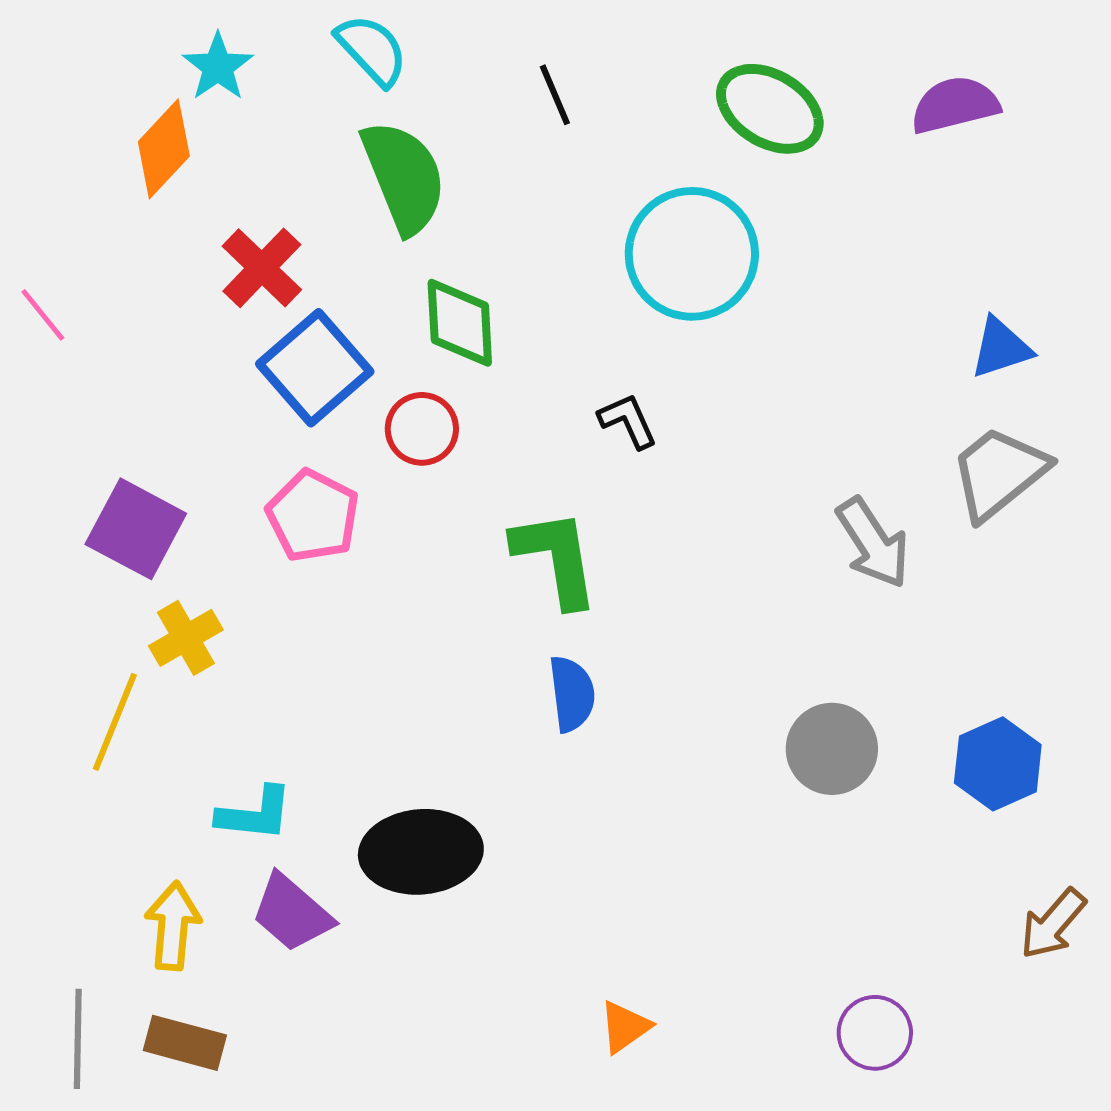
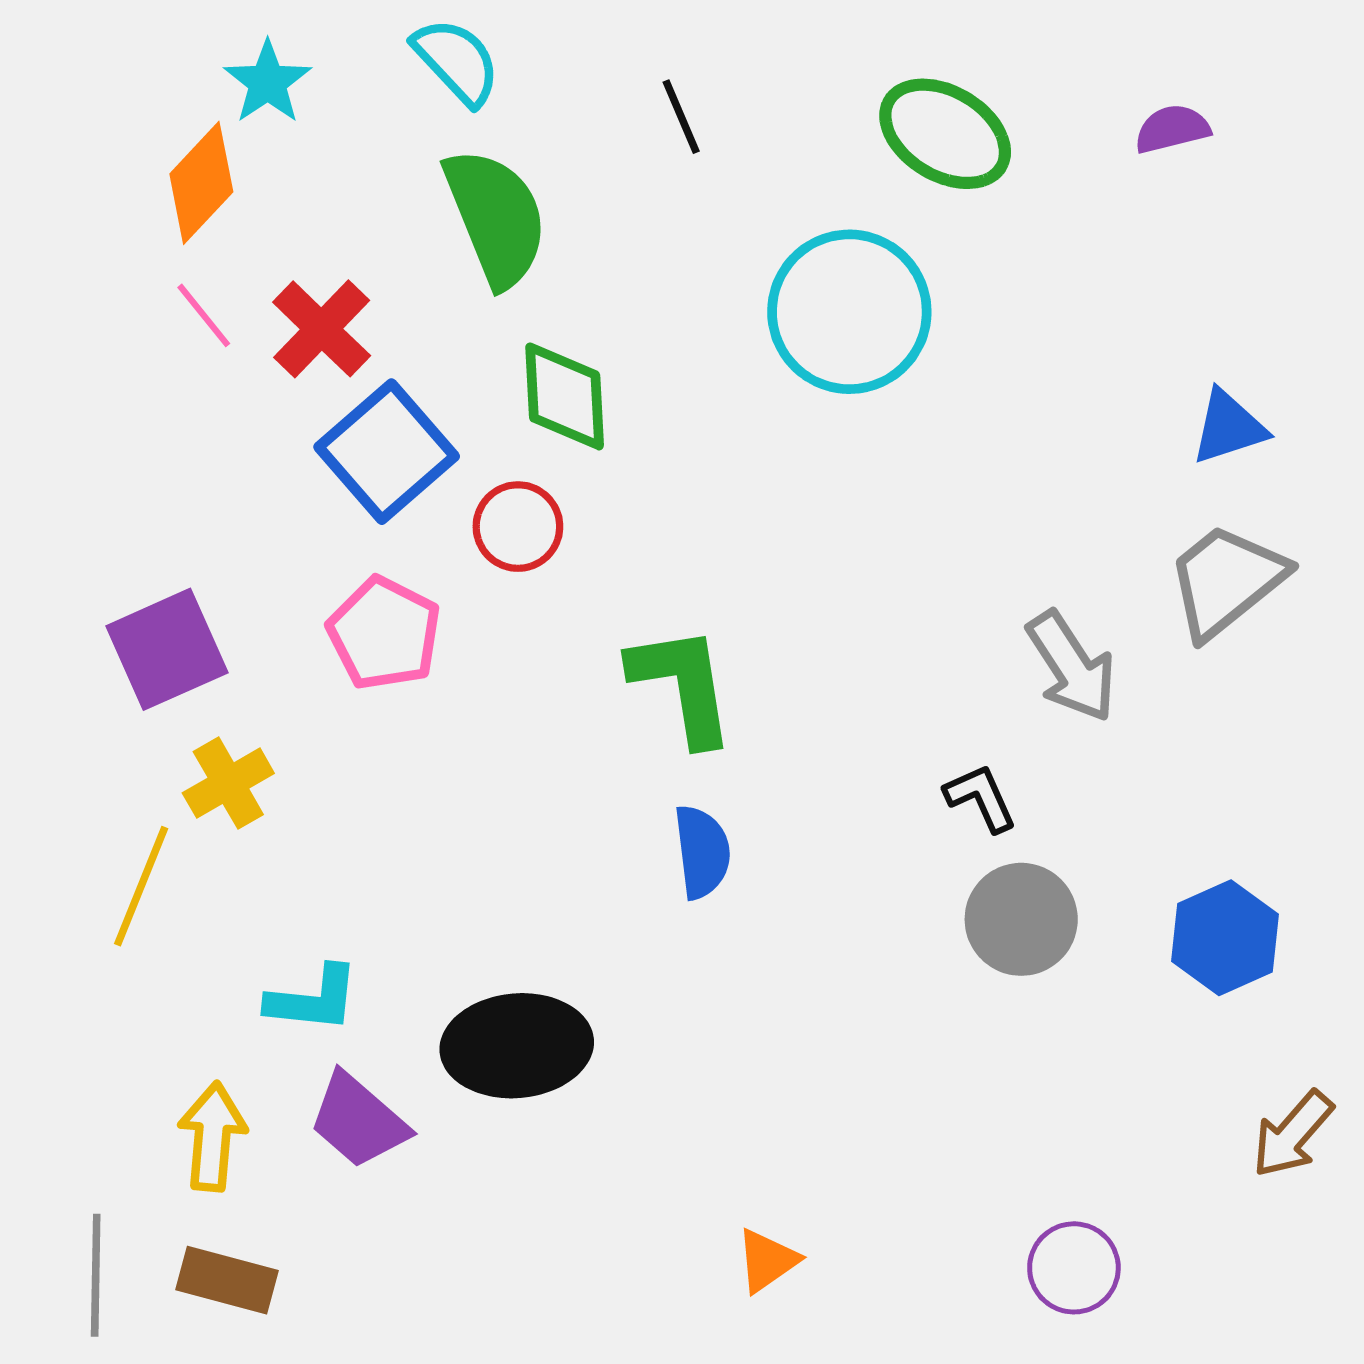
purple semicircle: (955, 105) -> (1172, 129), size x0.7
pink line: (43, 315) -> (204, 315), moved
black L-shape: (628, 421) -> (981, 798), moved
purple square: (136, 529) -> (167, 649), turned 38

